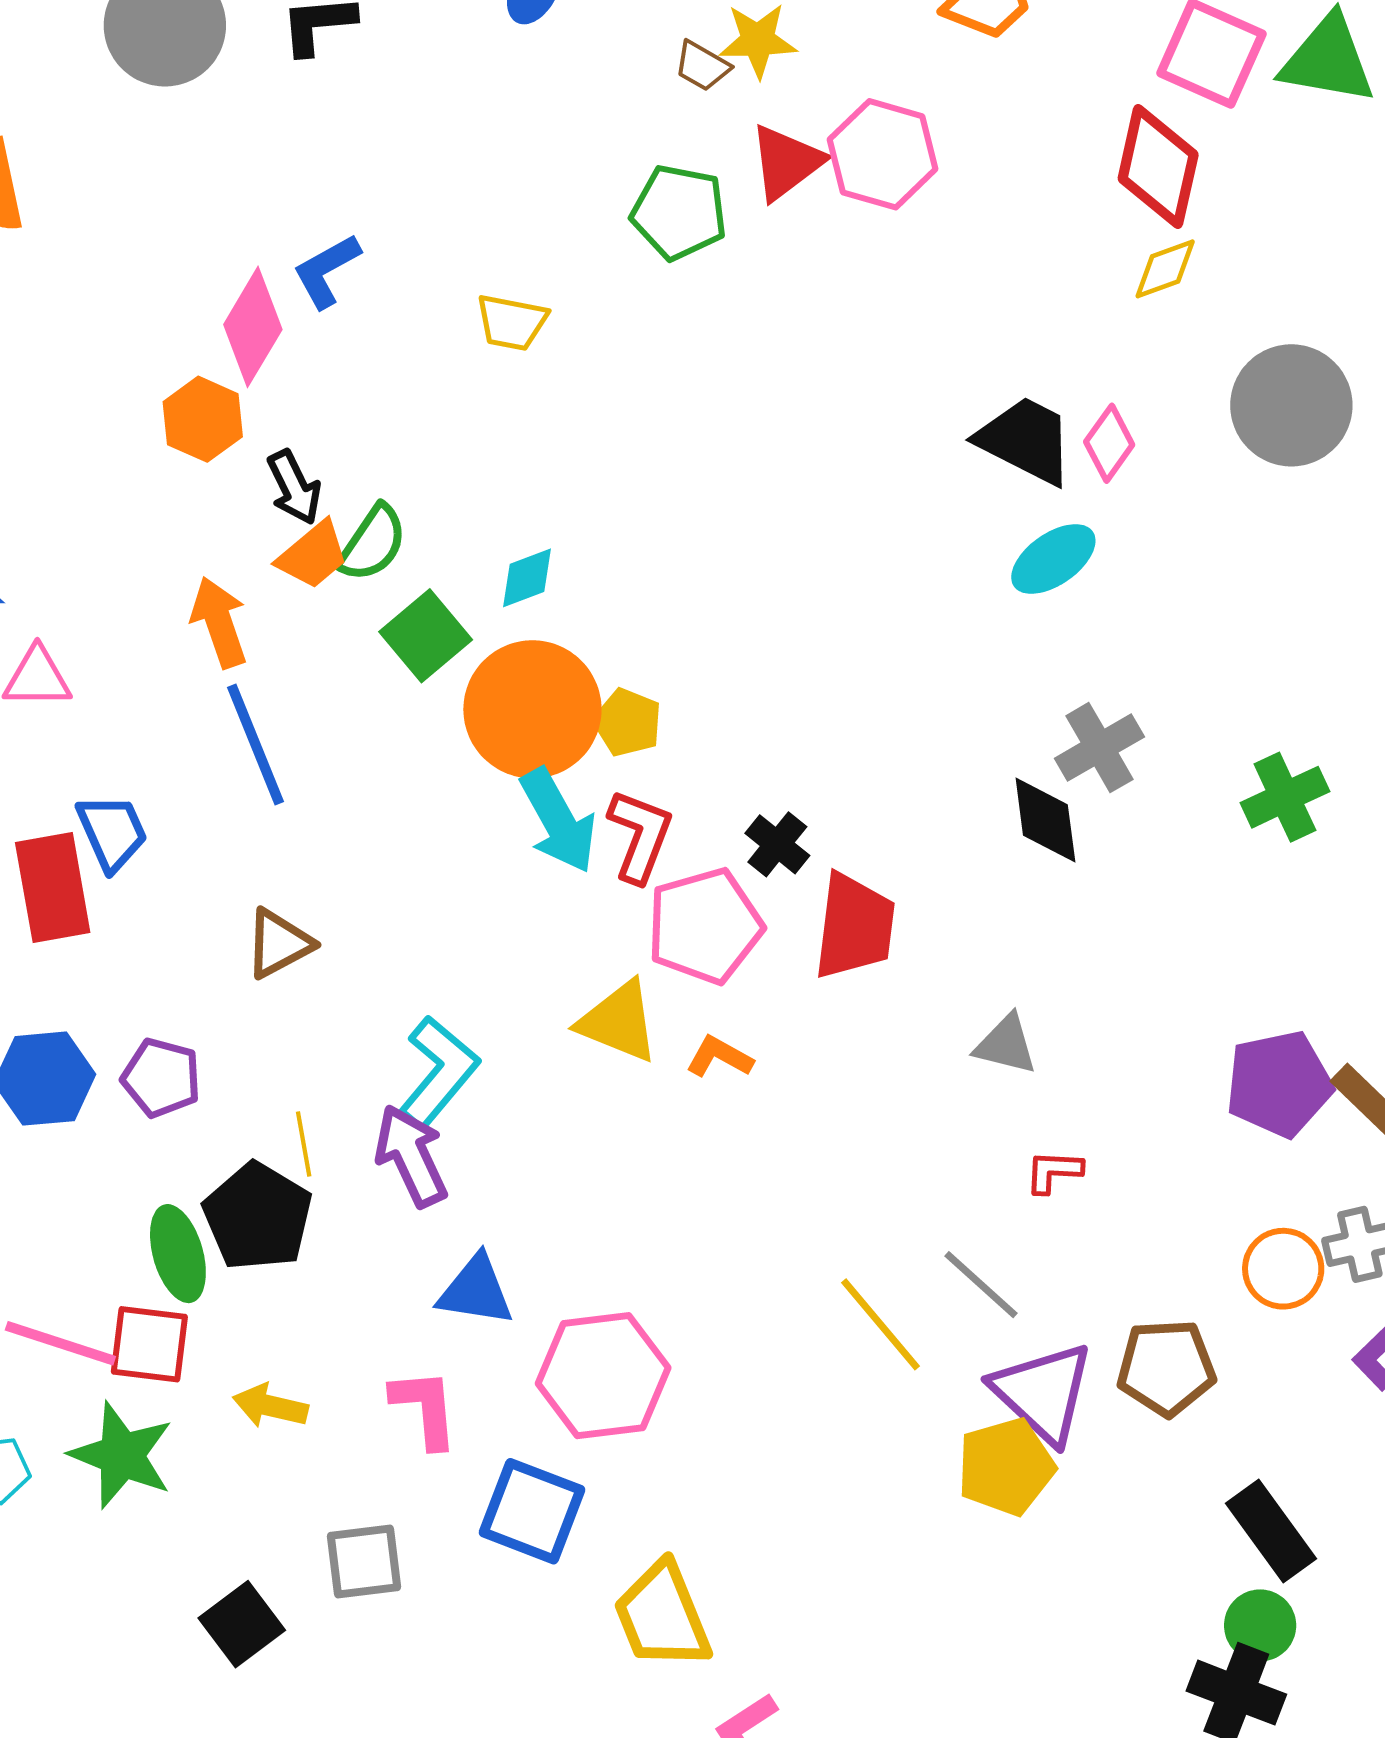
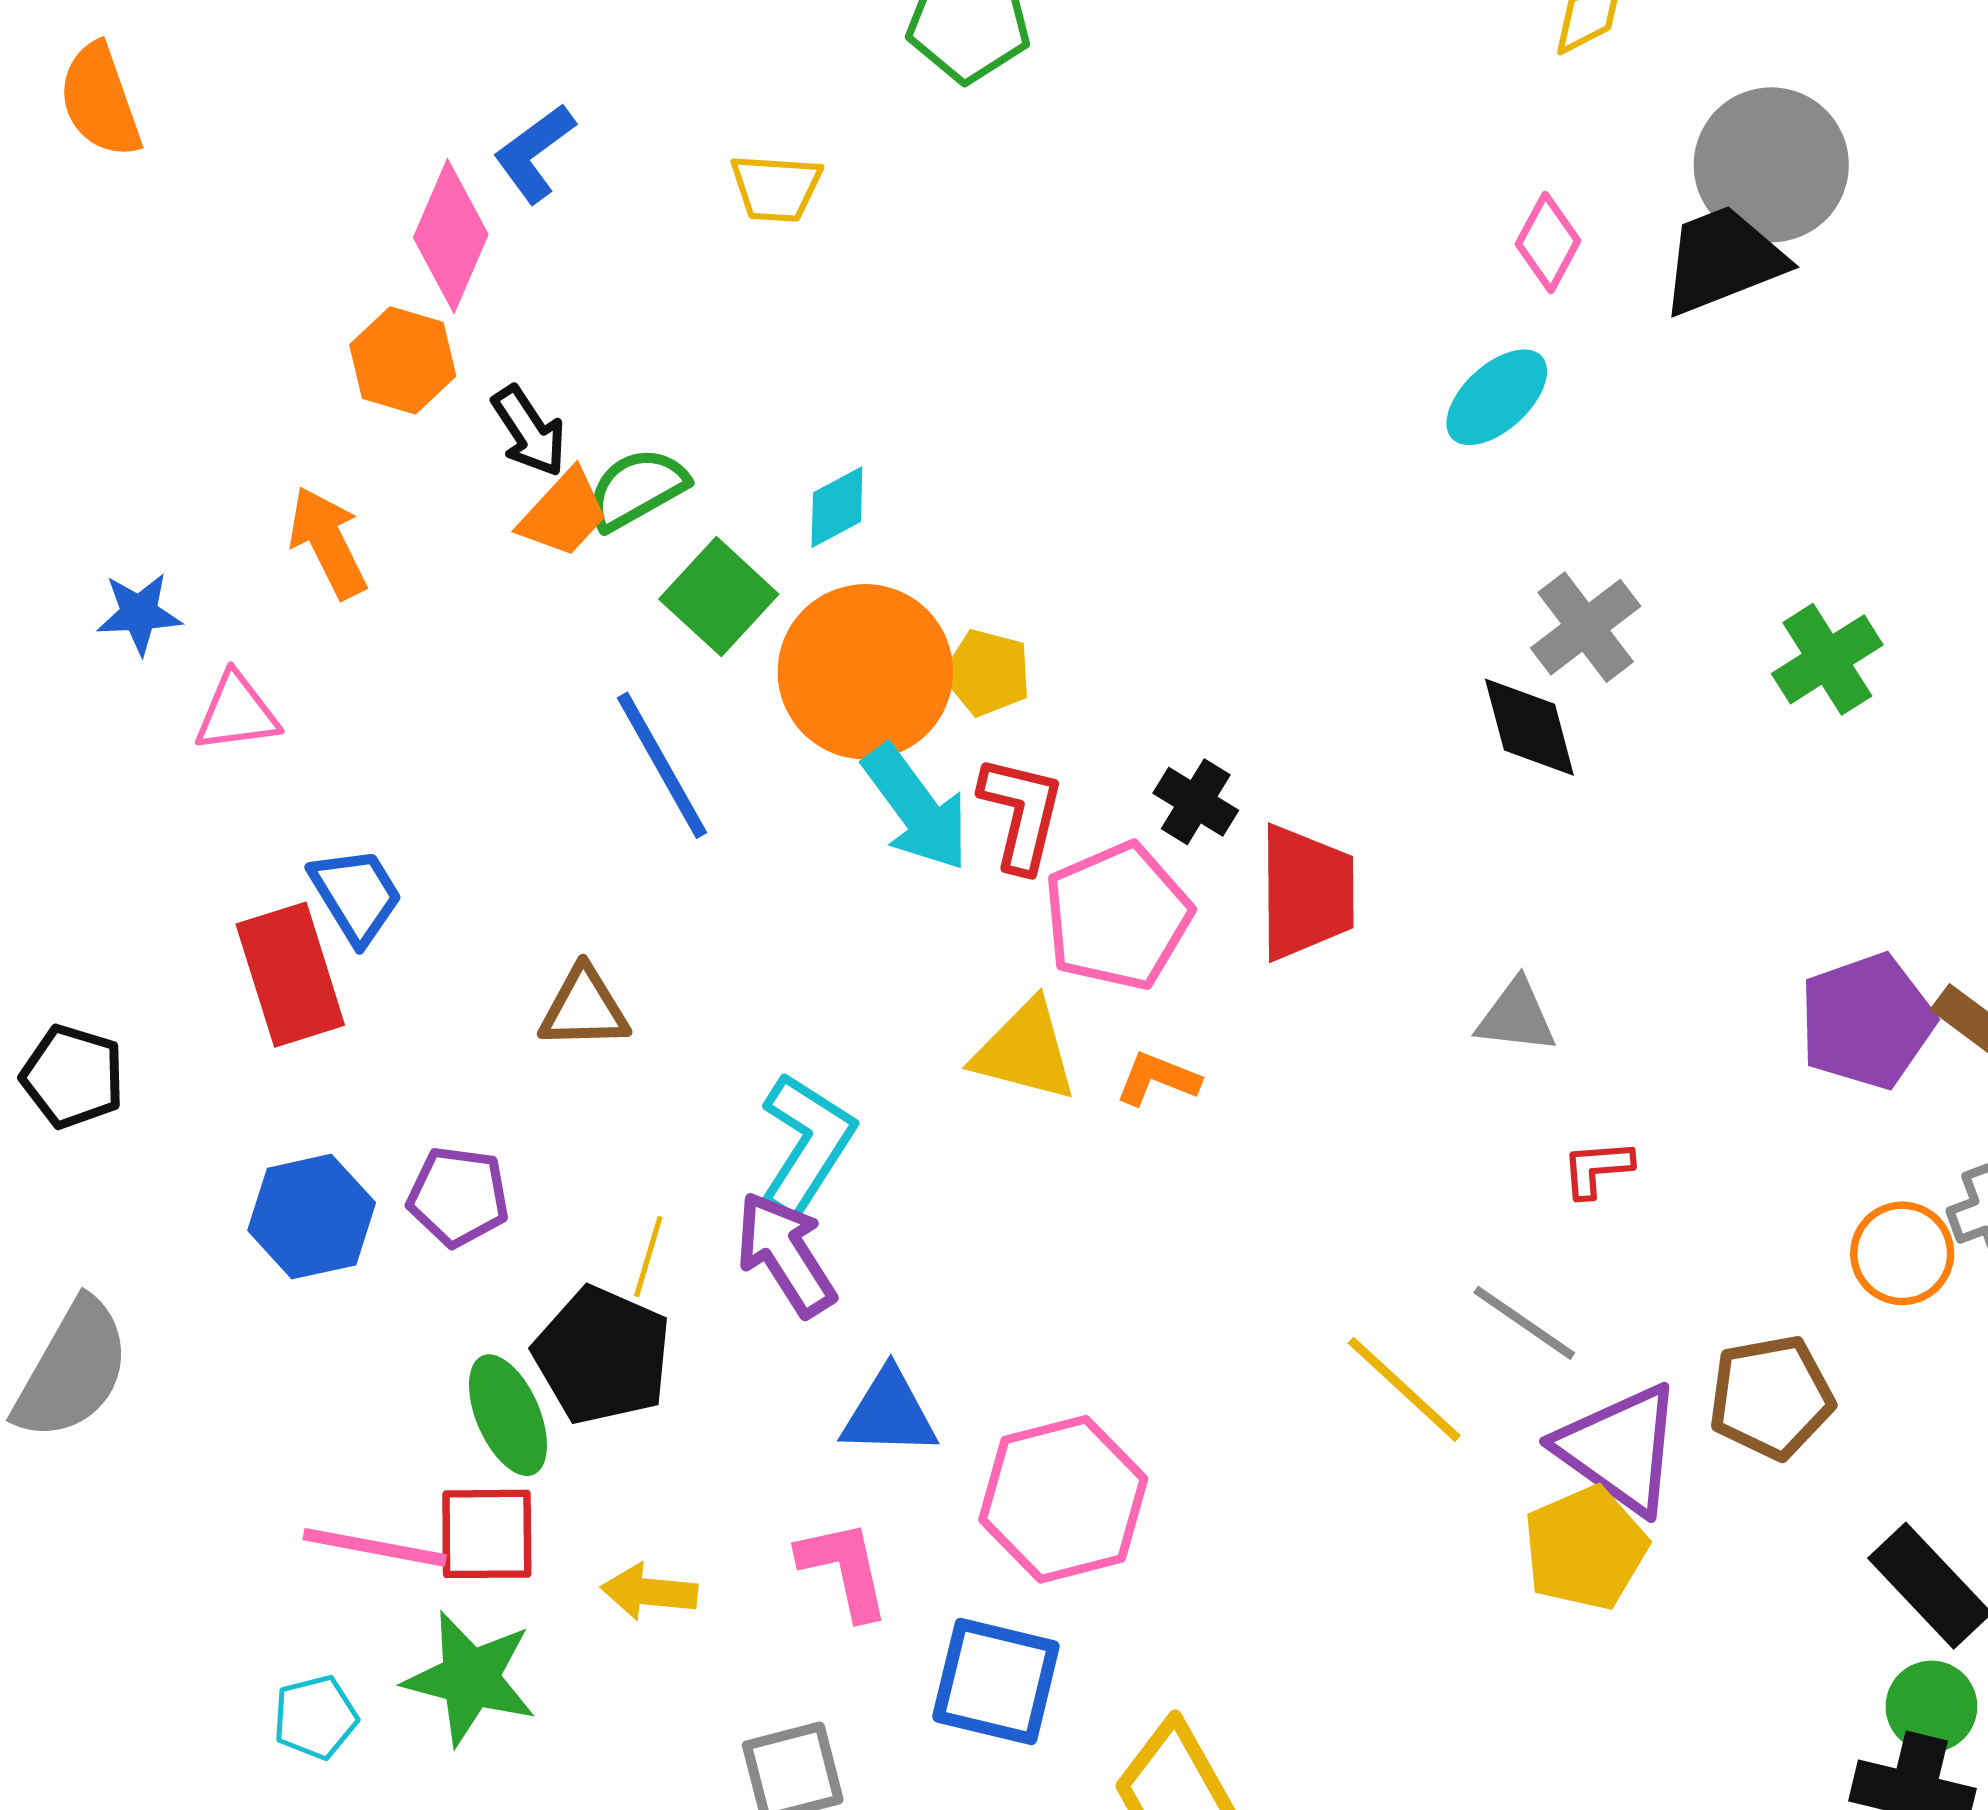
black trapezoid: (1026, 440) -> (1723, 260), moved, turned -41
green semicircle: (372, 543) -> (637, 489), turned -146
orange arrow: (219, 622) -> (328, 542), moved
blue line: (256, 744) -> (662, 765), moved
brown triangle: (279, 944) -> (584, 1008), turned 34
yellow line: (304, 1144) -> (648, 1256), turned 34

